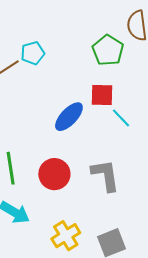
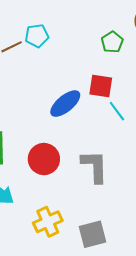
green pentagon: (108, 50) -> (112, 42), size x0.7

